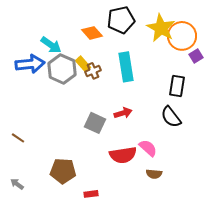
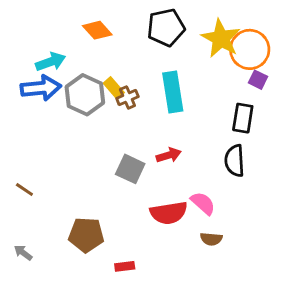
orange diamond: (92, 33) -> (97, 30), moved
cyan arrow: (51, 45) -> (51, 62), moved, turned -55
purple square: (196, 56) -> (258, 80), moved, turned -32
black semicircle: (171, 117) -> (235, 161), turned 35

